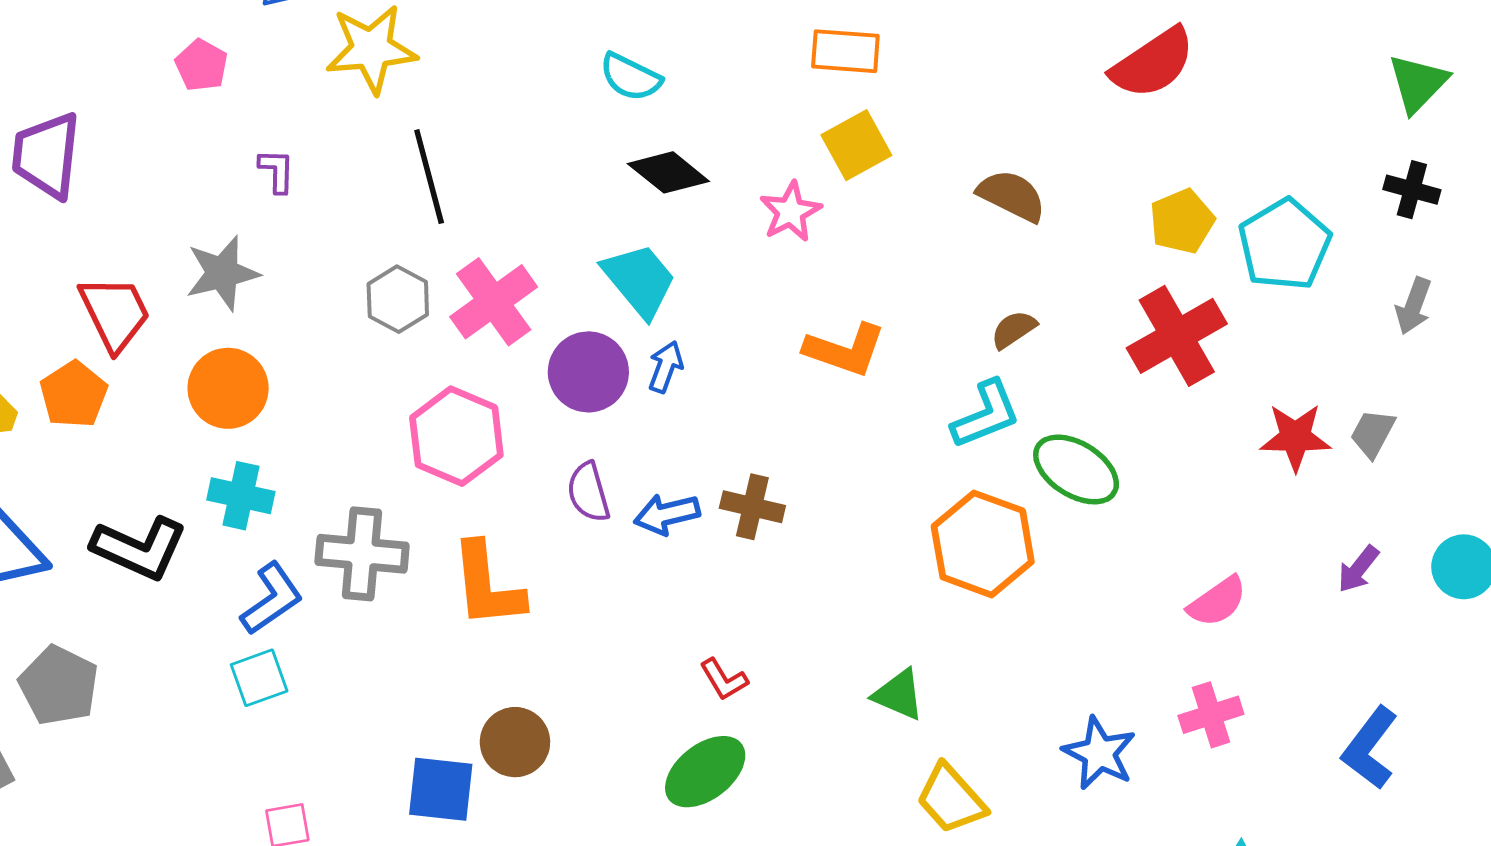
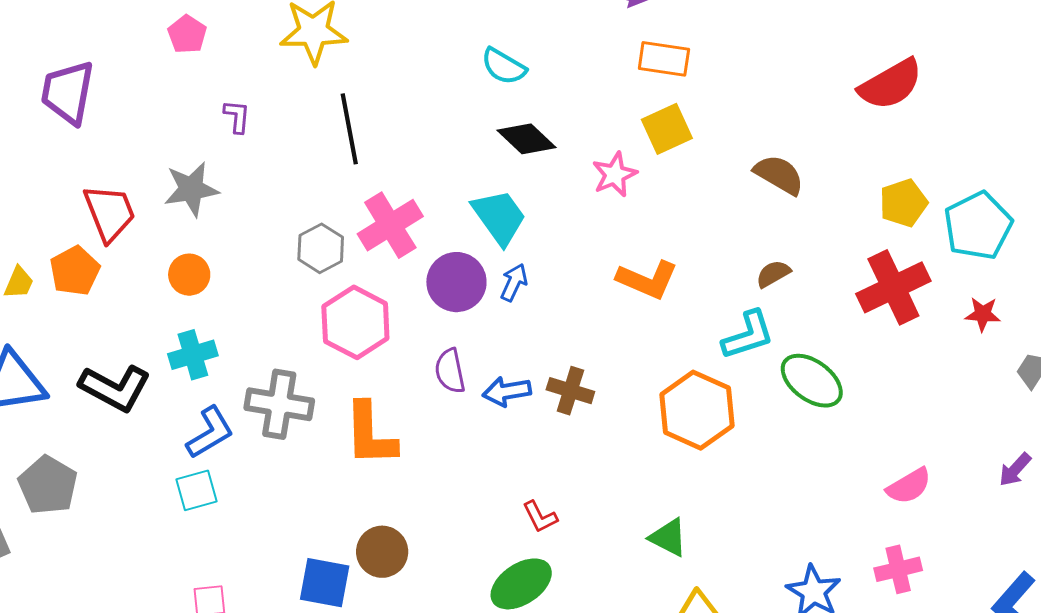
gray hexagon: (398, 299) -> (321, 248), moved
orange circle: (228, 388) -> (189, 275), size x0.7
red star: (1295, 437) -> (983, 314), moved, size x0.7
cyan cross: (241, 496) -> (193, 355), turned -33
orange hexagon: (983, 544) -> (697, 410), moved

